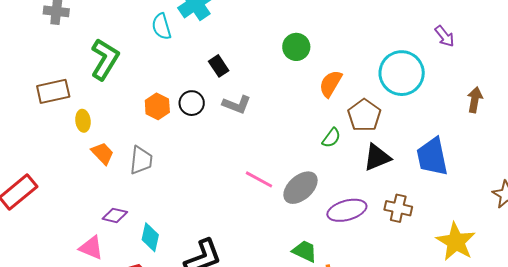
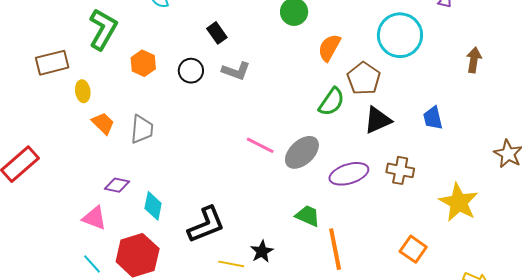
orange hexagon: (157, 106) -> (143, 63), moved
green semicircle: (331, 138) -> (332, 102), size x1.4
blue trapezoid: (432, 157) -> (433, 118), size x0.6

